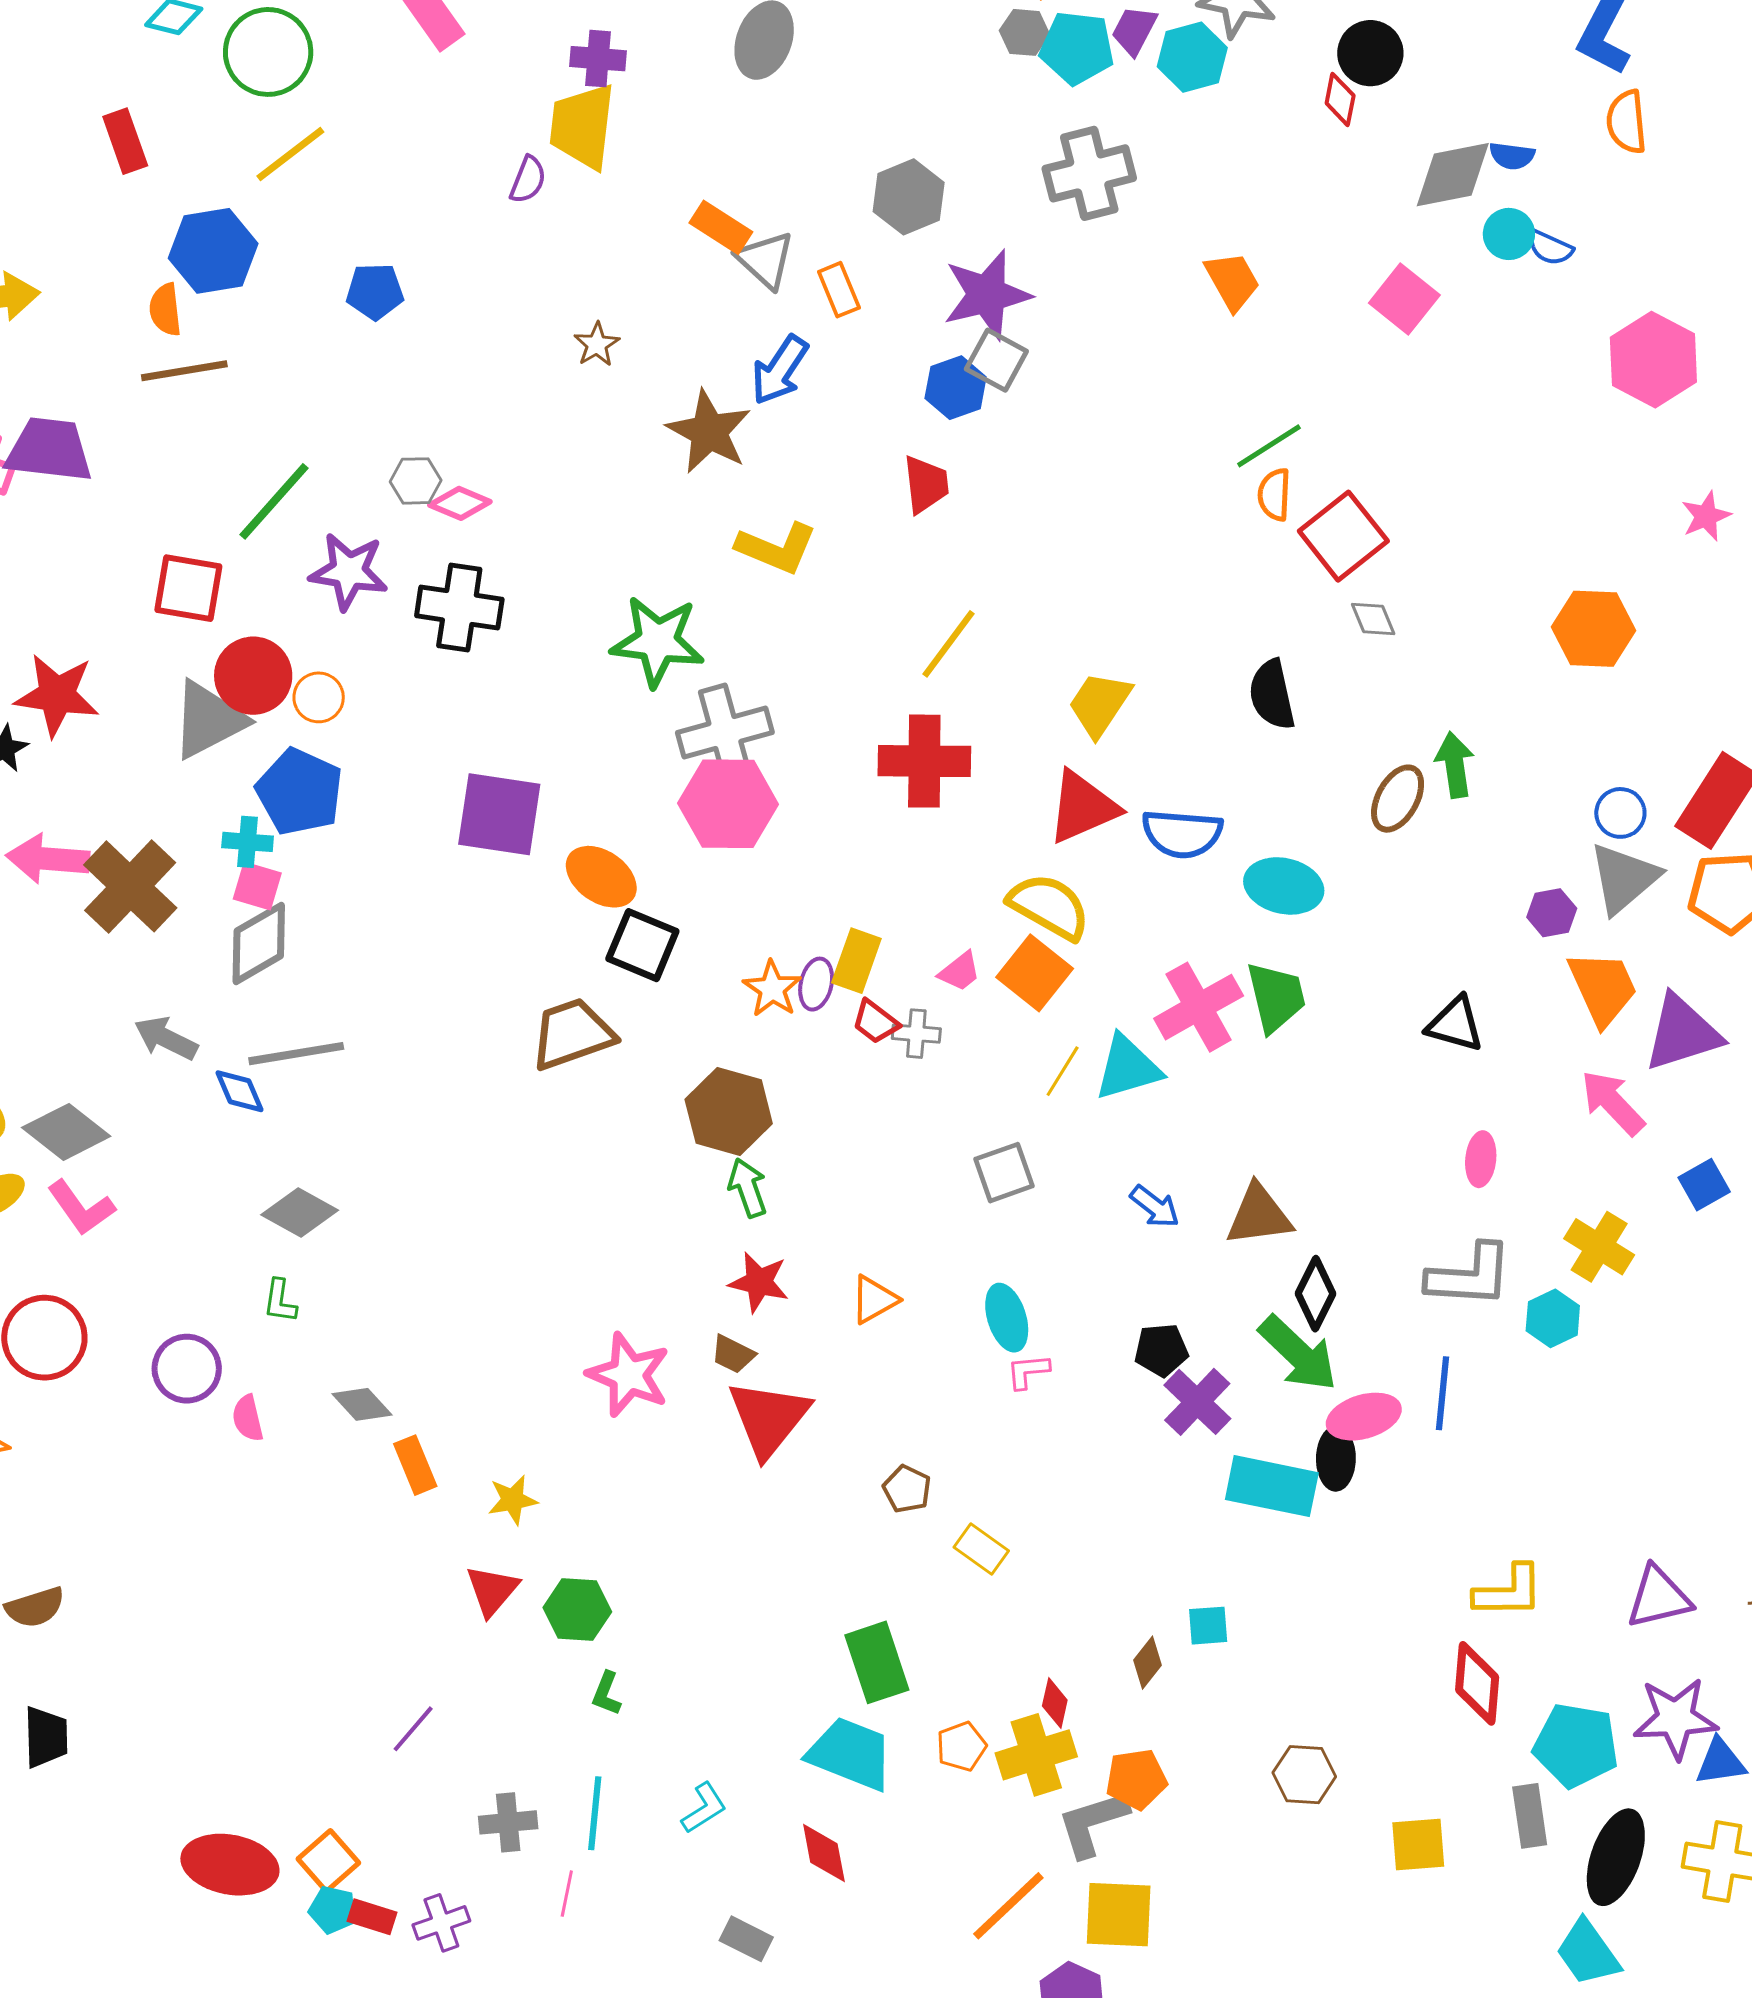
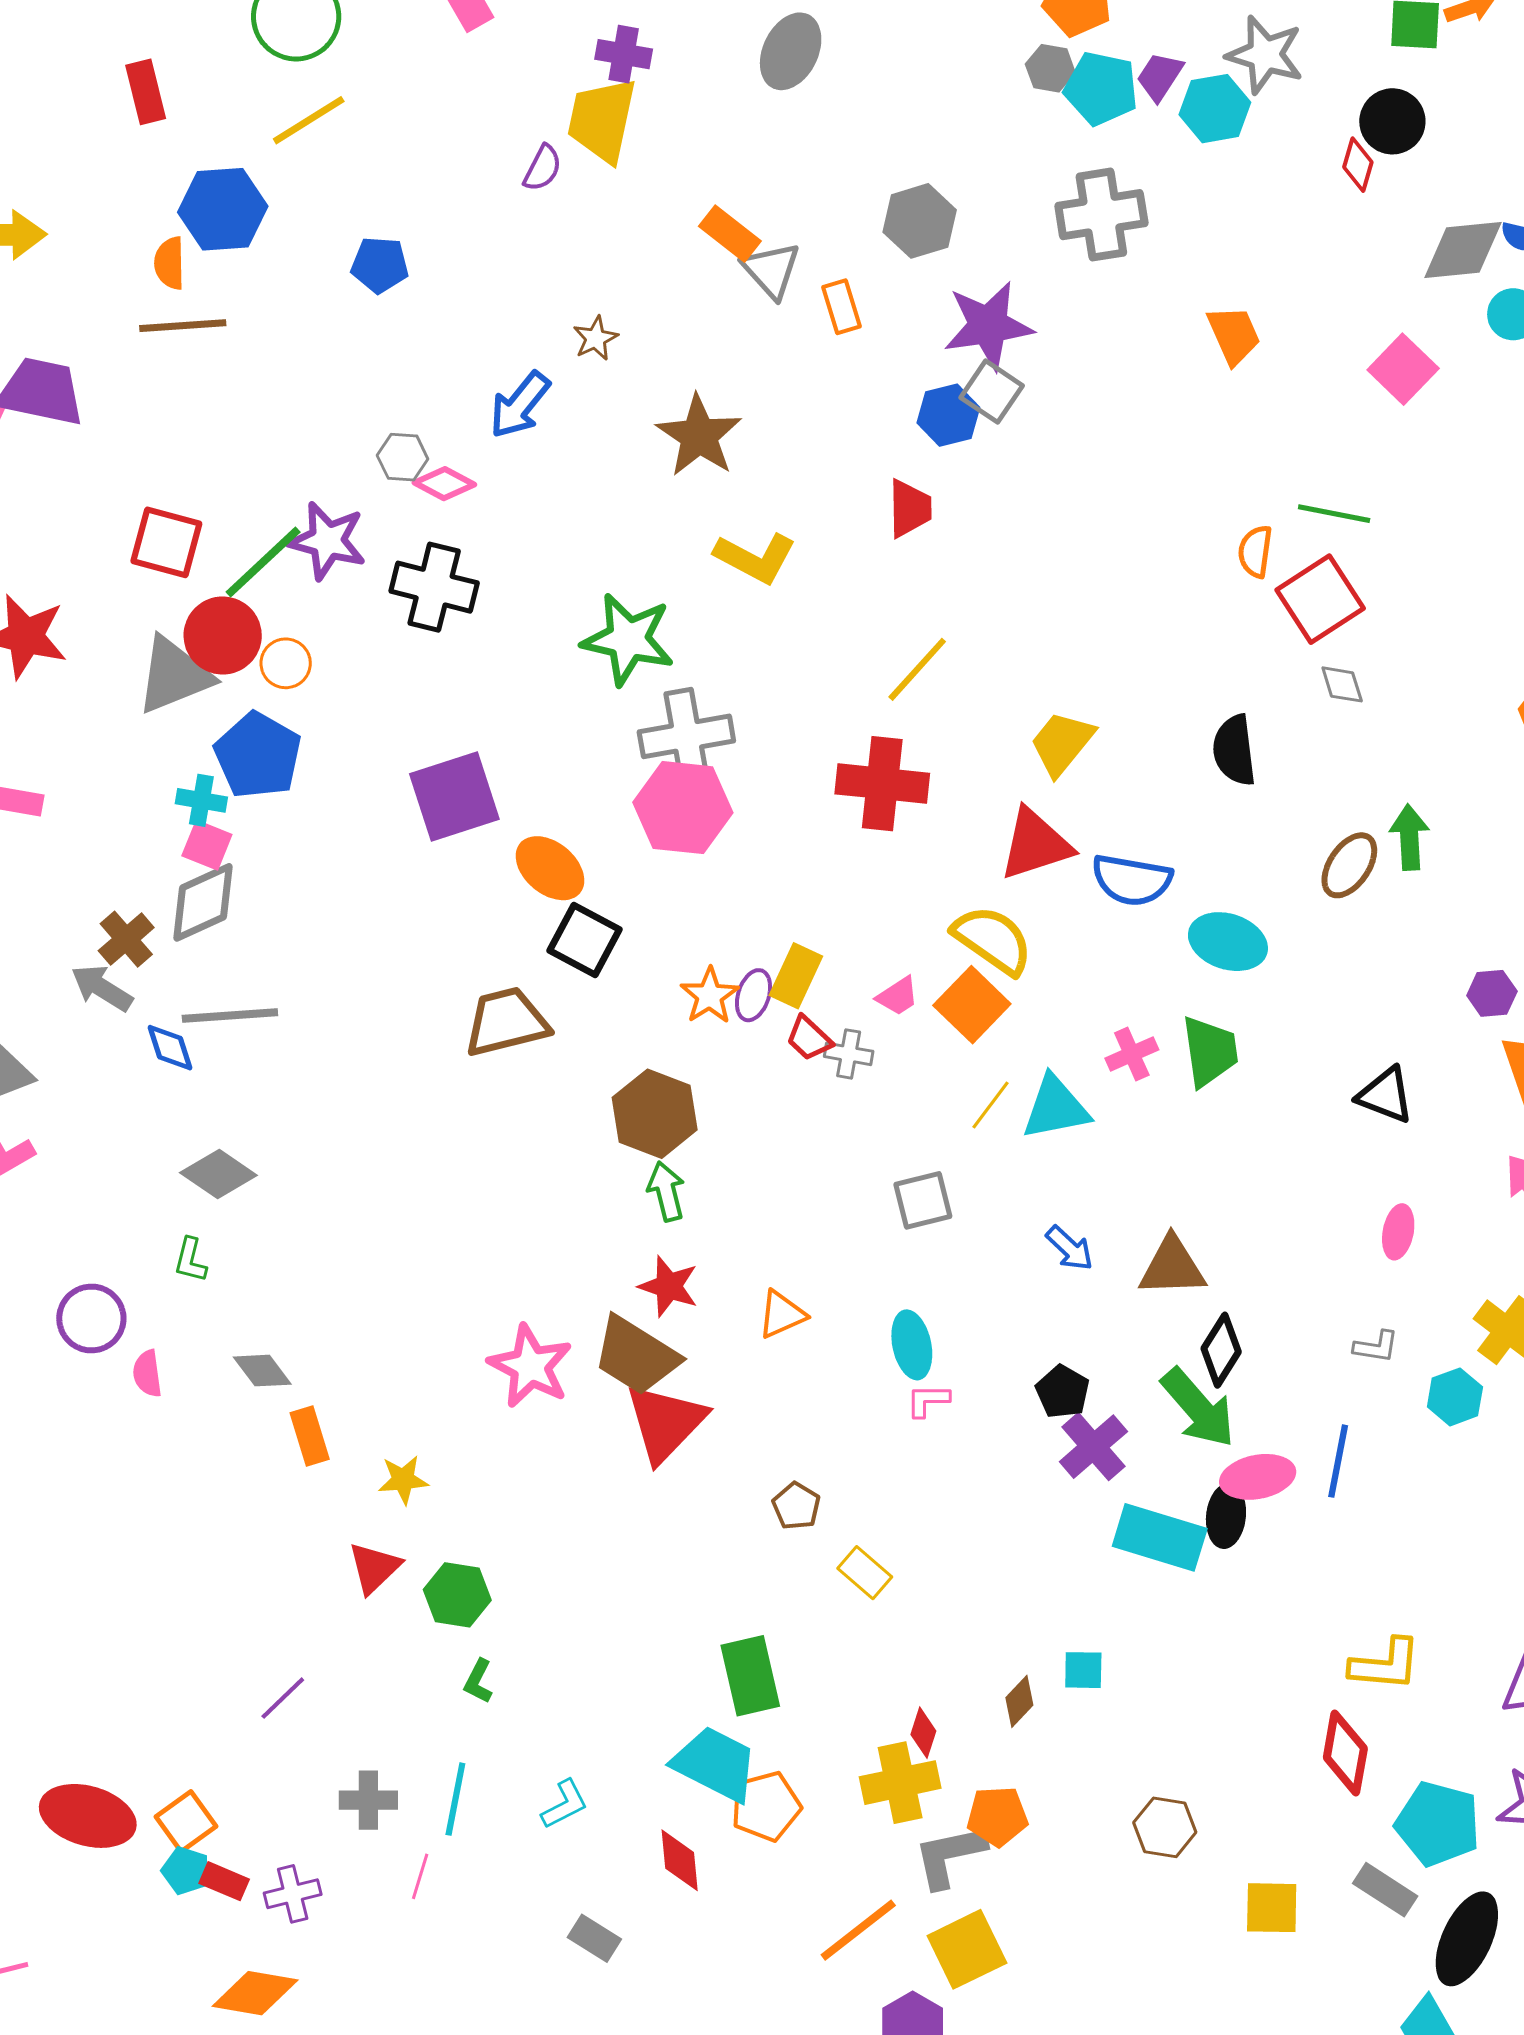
blue arrow: (780, 370) -> (520, 405), moved
green line: (1269, 446) -> (1334, 514), moved, turned 38
green line: (274, 501) -> (263, 562), moved
purple square: (499, 814) -> (454, 797), turned -32
brown cross: (130, 886) -> (126, 939), moved, size x0.6
pink cross: (1199, 1007) -> (1132, 1054), size x0.6
gray L-shape: (1470, 1276) -> (1376, 1347), size x0.5
black pentagon: (1161, 1350) -> (1063, 1392), turned 30
brown trapezoid: (733, 1354) -> (636, 1356), size x2.0
orange pentagon: (961, 1746) -> (766, 1806), moved, size x1.4
gray rectangle: (1530, 1816) -> (1385, 1890), turned -54
yellow square: (1119, 1915) -> (967, 1949), turned -34

